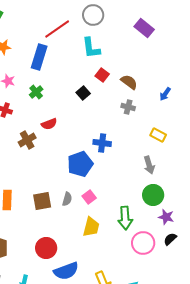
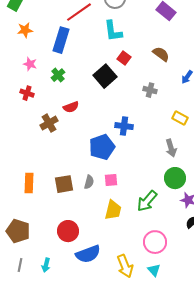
brown semicircle: (129, 82) -> (161, 54), moved
black square: (83, 93) -> (105, 76), size x1.6
pink square: (89, 197) -> (111, 180), turned 32
green arrow: (125, 218) -> (147, 201), turned 45
pink circle: (143, 243) -> (155, 242), moved

